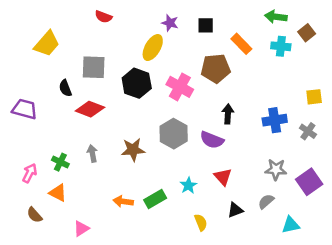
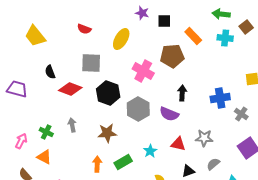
red semicircle: (103, 17) -> (84, 29), moved
purple star: (170, 23) -> (142, 13), moved
yellow trapezoid: (47, 44) -> (35, 36), turned 100
gray square: (94, 67) -> (91, 63), moved
black hexagon: (137, 83) -> (108, 93), moved
gray cross: (308, 131) -> (241, 114), moved
brown star: (133, 150) -> (107, 133), moved
gray star: (276, 169) -> (204, 138), moved
red triangle: (223, 177) -> (178, 144), turned -35
orange arrow: (123, 201) -> (97, 164), turned 84

